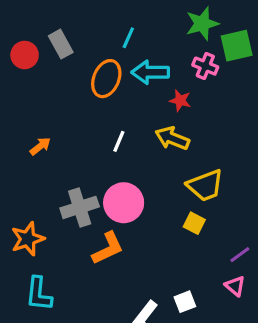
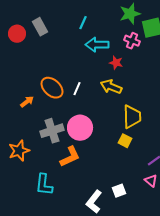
orange ellipse: (106, 79) -> (52, 88), moved, turned -70
orange arrow: (40, 146) -> (27, 102), moved
yellow trapezoid: (205, 185) -> (132, 117), turned -70
cyan L-shape: (39, 294) -> (44, 185), moved

